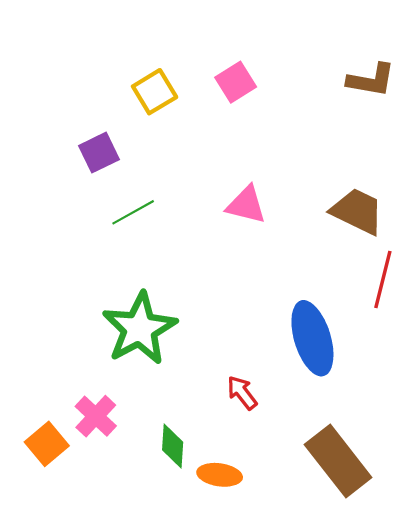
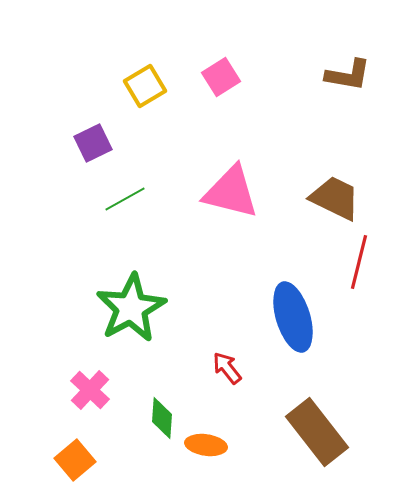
pink triangle: (246, 205) -> (231, 192), size x1.5
orange square: (47, 444) -> (75, 460), moved

